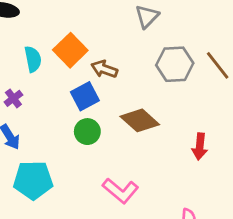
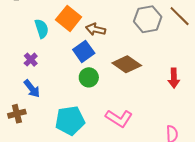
cyan pentagon: (33, 180) -> (70, 120), moved

